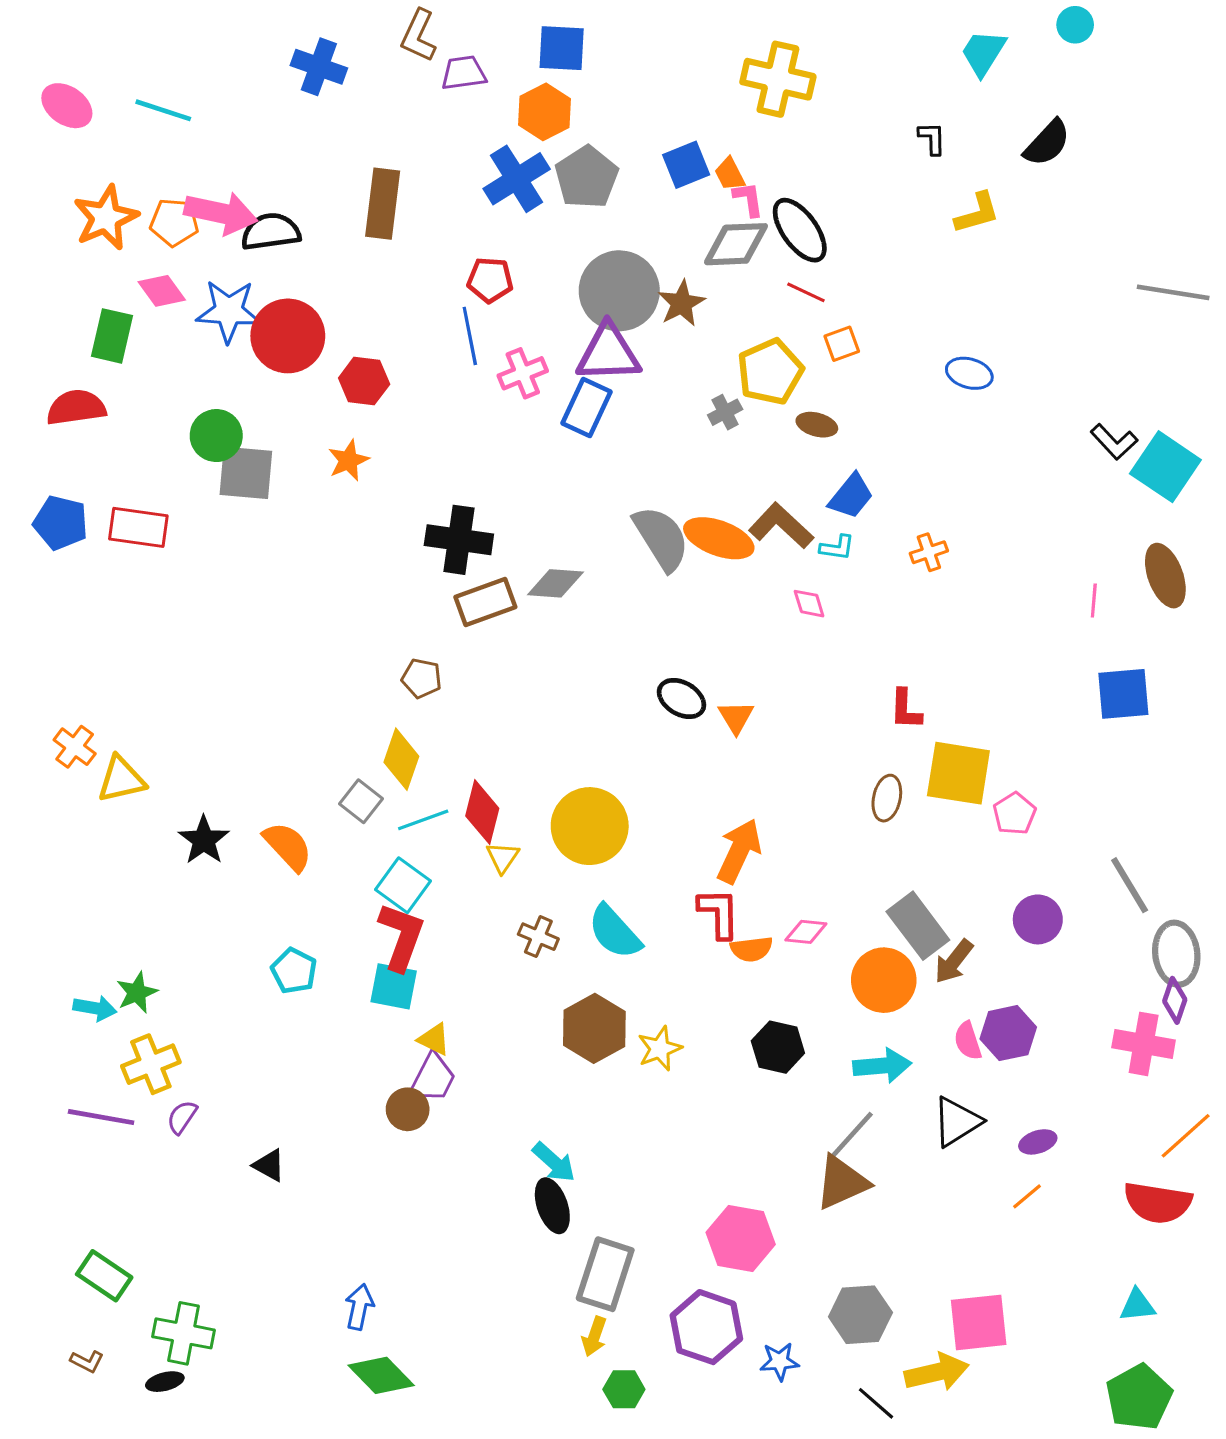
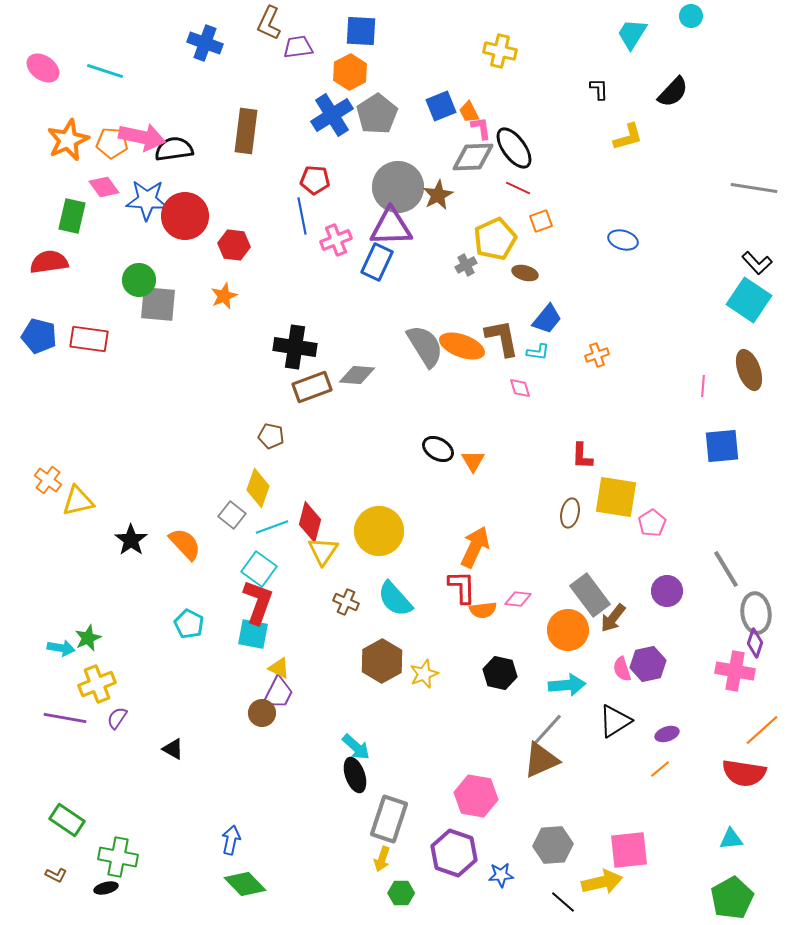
yellow cross: (778, 79) -> (500, 51), size x0.7
black L-shape: (1114, 442) -> (757, 263), moved
brown L-shape: (781, 526) -> (502, 338), turned 36
yellow triangle: (503, 857) -> (323, 551), size x1.4

